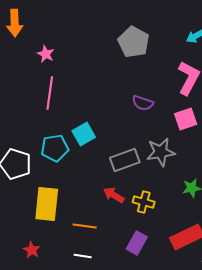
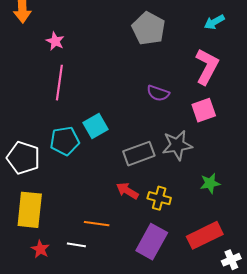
yellow rectangle: (47, 204) -> (30, 210), moved
purple rectangle: (137, 243) -> (152, 242), size x1.4
white line: (83, 256) -> (76, 245), moved

